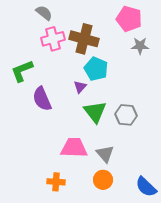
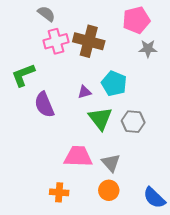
pink pentagon: (129, 19) -> (136, 20), turned -30
cyan pentagon: (96, 69) -> (114, 84), moved
purple triangle: (80, 87) -> (84, 92), turned 32

